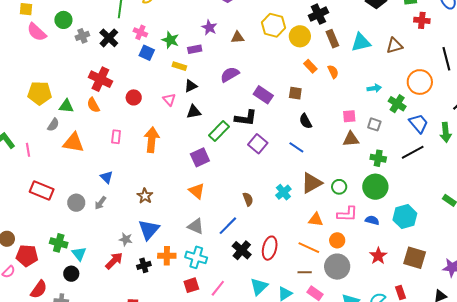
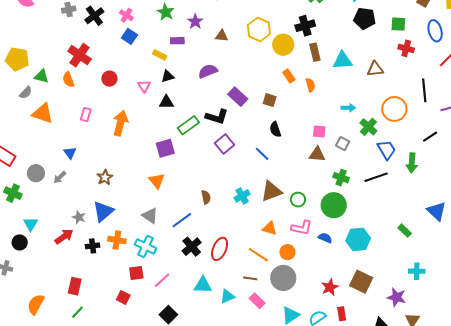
green star: (170, 40) -> (166, 12), moved
green cross: (59, 243) -> (13, 193), moved
red star: (378, 256) -> (330, 287), moved
cyan triangle: (259, 287) -> (203, 285), turned 36

